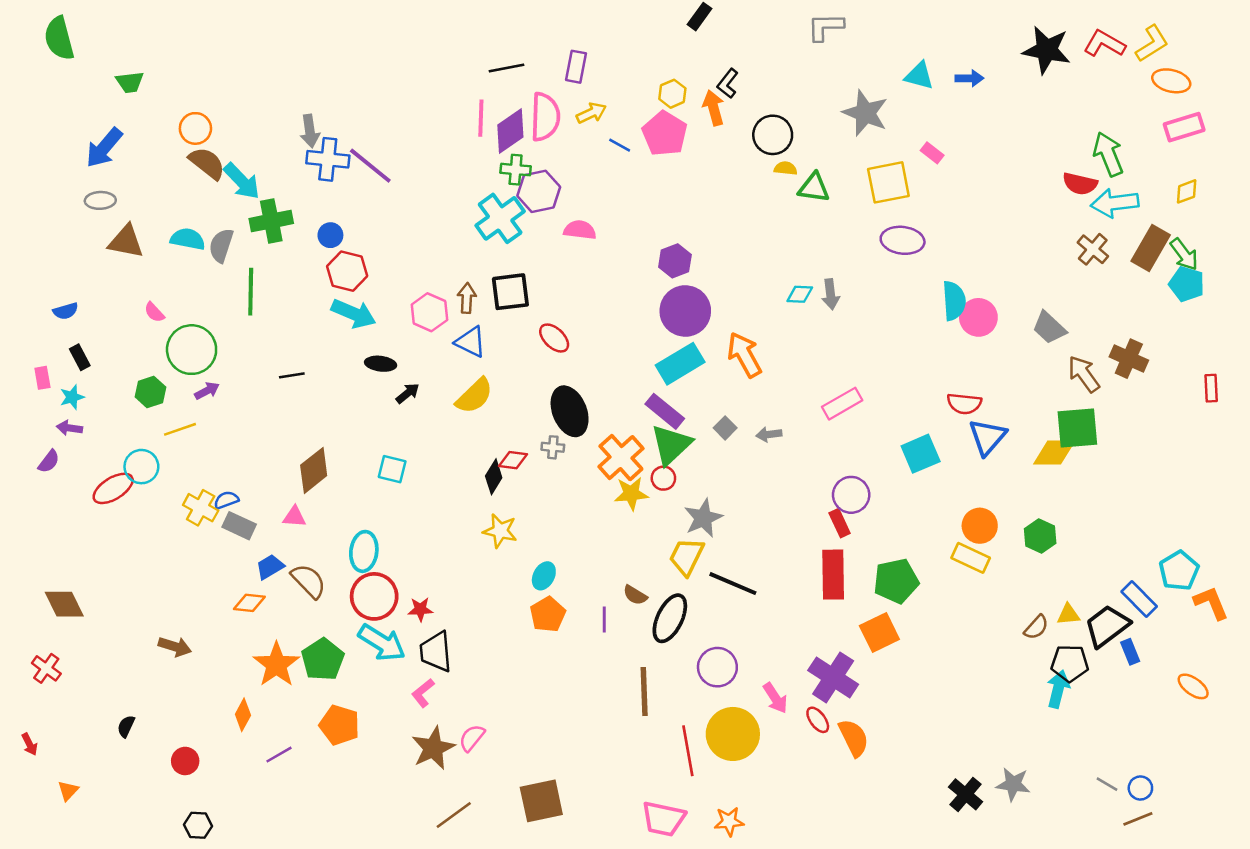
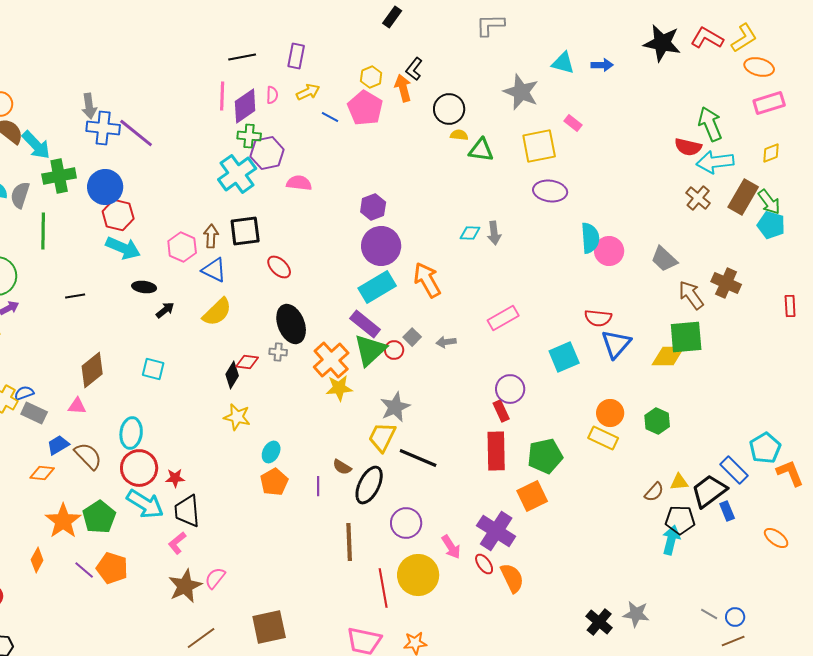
pink semicircle: (545, 117) -> (272, 95), size x0.5
blue circle: (330, 235) -> (105, 187), size x1.8
red circle: (663, 478) -> (394, 350), moved
purple line: (279, 755) -> (84, 570), moved, turned 70

